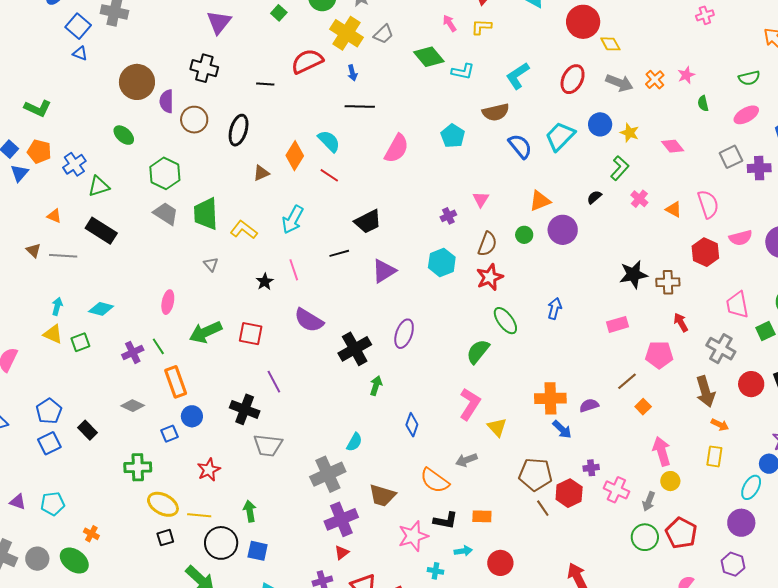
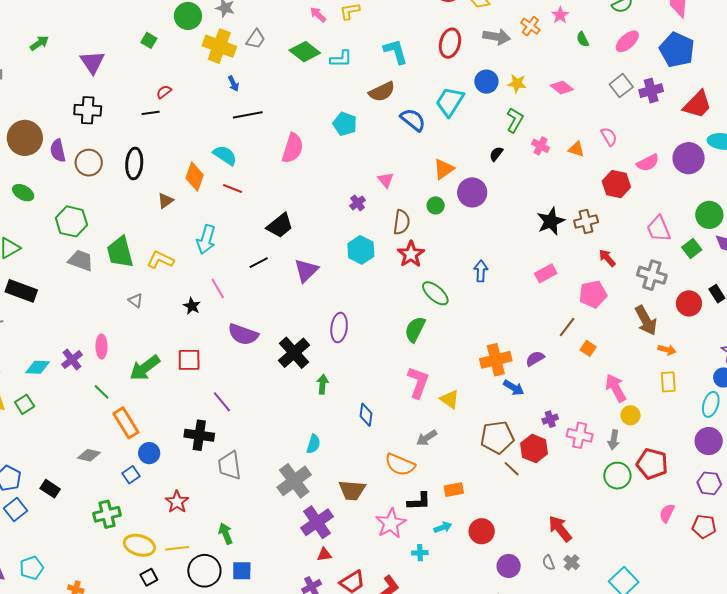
red semicircle: (307, 61) -> (164, 92), moved, size x0.5
cyan L-shape: (518, 76) -> (396, 51), turned 120
pink semicircle: (708, 204) -> (609, 137), size x0.7
purple cross: (133, 352) -> (72, 360), moved
gray trapezoid: (268, 445) -> (230, 465), turned 88
red triangle: (342, 552) -> (324, 555), turned 42

